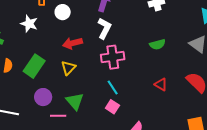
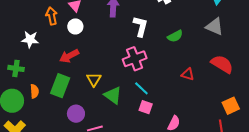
white star: (29, 24) -> (30, 39), moved
white L-shape: (104, 28) -> (140, 26), moved
red arrow: (72, 43) -> (69, 56), moved
green triangle: (75, 101) -> (113, 95), moved

